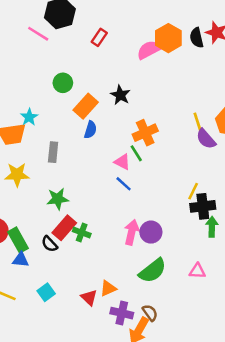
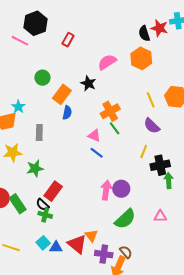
orange hexagon: (168, 38) -> (141, 58), moved
pink semicircle: (149, 50) -> (107, 62), moved
purple semicircle: (206, 139) -> (152, 126), moved
green line: (136, 153) -> (115, 128), moved
yellow line: (193, 191) -> (144, 152), moved
green star: (58, 199) -> (35, 168), moved
green cross: (82, 233) -> (45, 215), moved
blue triangle: (21, 260) -> (56, 247), moved
orange triangle: (108, 288) -> (91, 236), turned -40
red triangle: (89, 298) -> (77, 244), size x1.5

